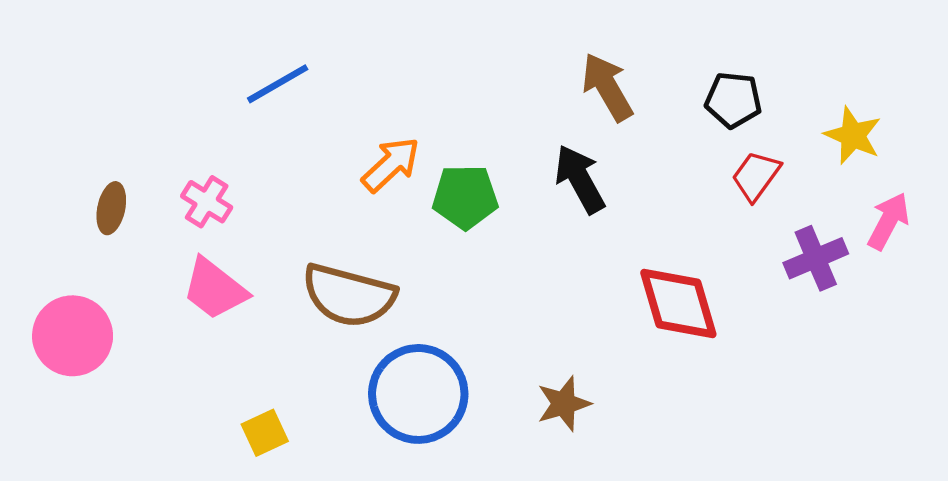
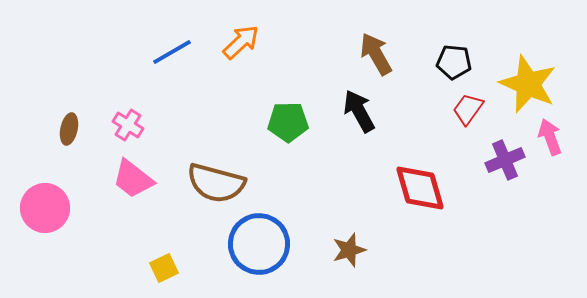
yellow star: (853, 135) -> (528, 84), size x1.6
orange arrow: (391, 165) -> (241, 42), moved
pink arrow: (888, 221) -> (550, 137), turned -48

